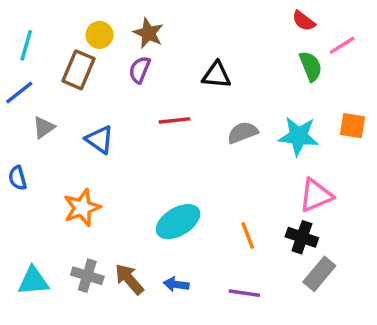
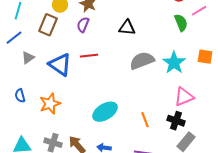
red line: (175, 120) -> (89, 56), moved
gray semicircle: (243, 133) -> (142, 61), size x1.4
cyan star: (298, 136) -> (174, 63), turned 30
blue triangle: (100, 140) -> (60, 65), size x1.4
blue semicircle: (18, 178) -> (20, 96), moved

